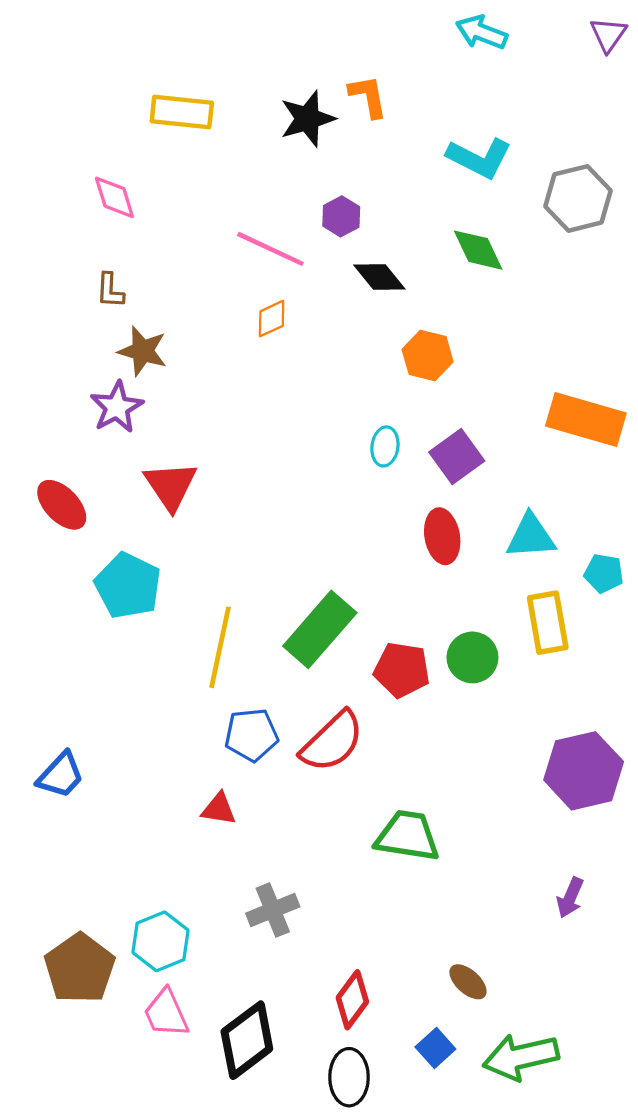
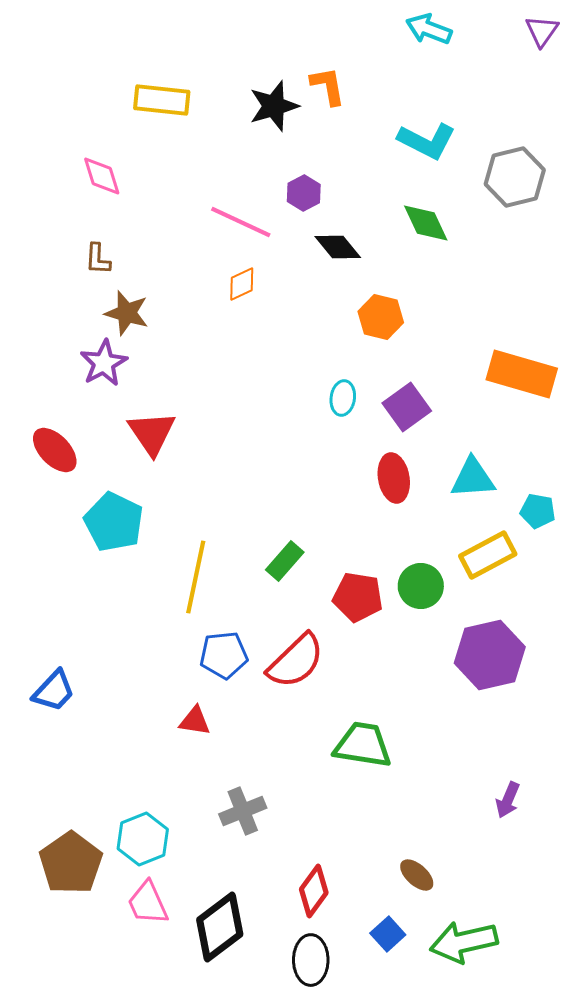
yellow rectangle: (548, 623) -> (488, 555), turned 72
green rectangle: (320, 629) -> (285, 561), size x0.6
purple hexagon: (584, 771) -> (490, 655), moved

